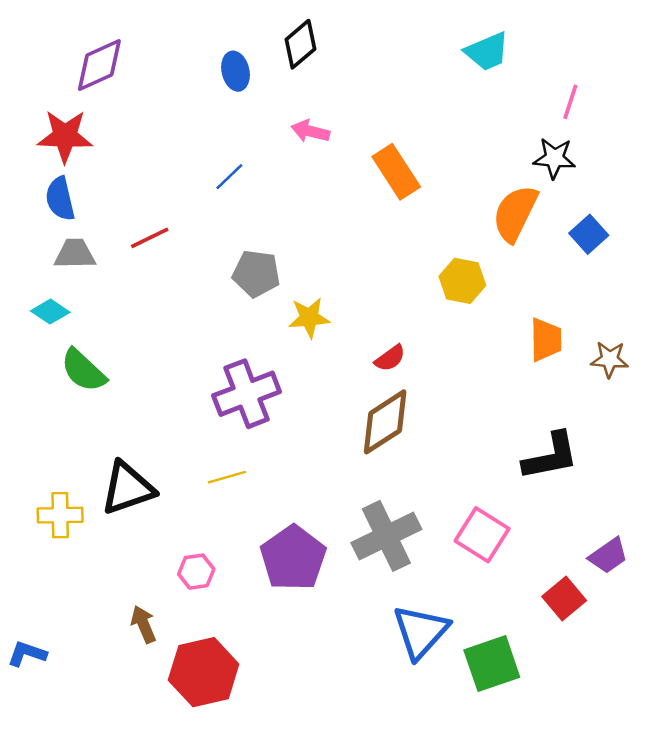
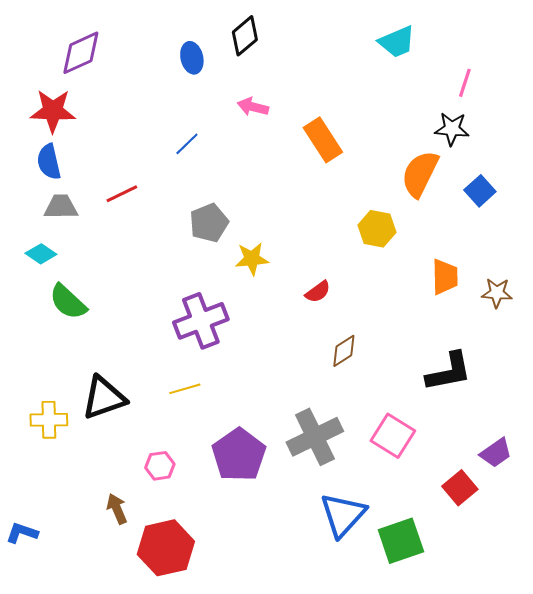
gray pentagon: (256, 274) -> (209, 223), turned -30
brown diamond: (385, 422) -> (344, 351), moved, size x0.6

